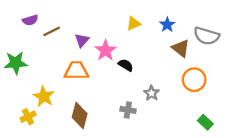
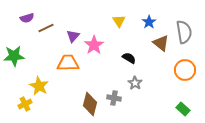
yellow triangle: (134, 24) -> (119, 21), turned -40
gray semicircle: (206, 36) -> (184, 32), turned -115
black semicircle: (126, 65) -> (129, 58), moved
orange circle: (194, 80) -> (185, 70), moved
brown diamond: (80, 116) -> (90, 104), moved

